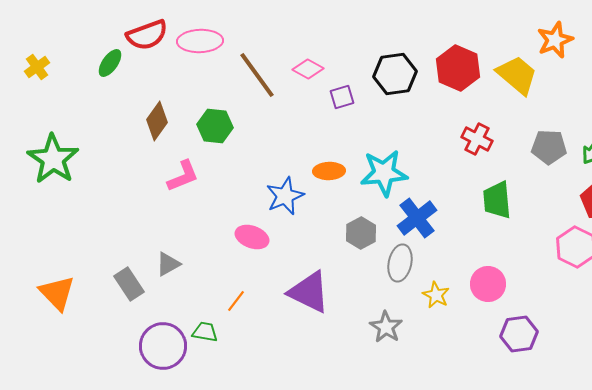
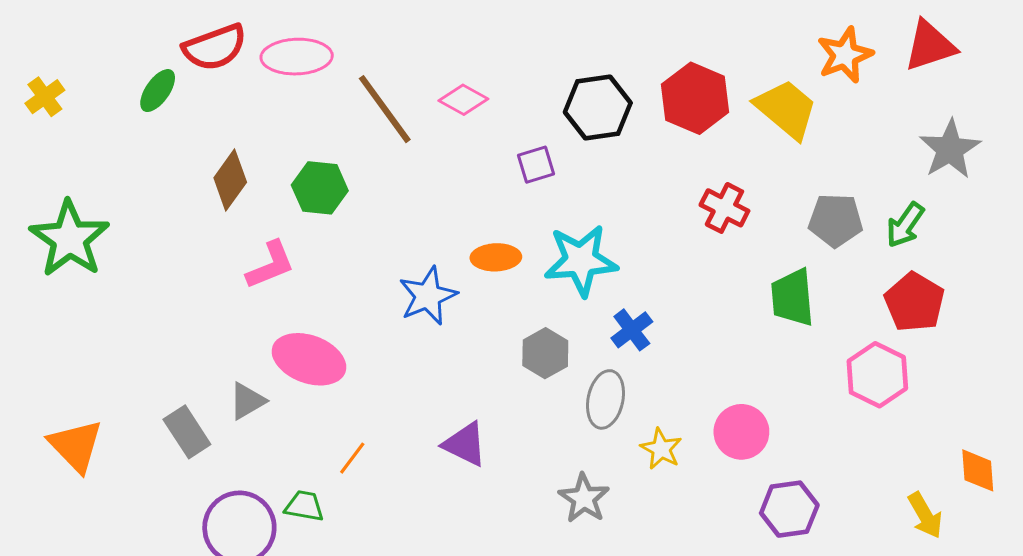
purple square: (342, 97) -> (536, 165), moved
green trapezoid: (497, 200) -> (792, 297), moved
blue cross: (417, 218) -> (632, 330), size x0.7
pink ellipse: (252, 237) -> (309, 359), moved, size x1.4
purple triangle: (309, 292) -> (465, 444), size x0.7

